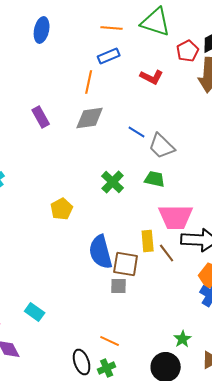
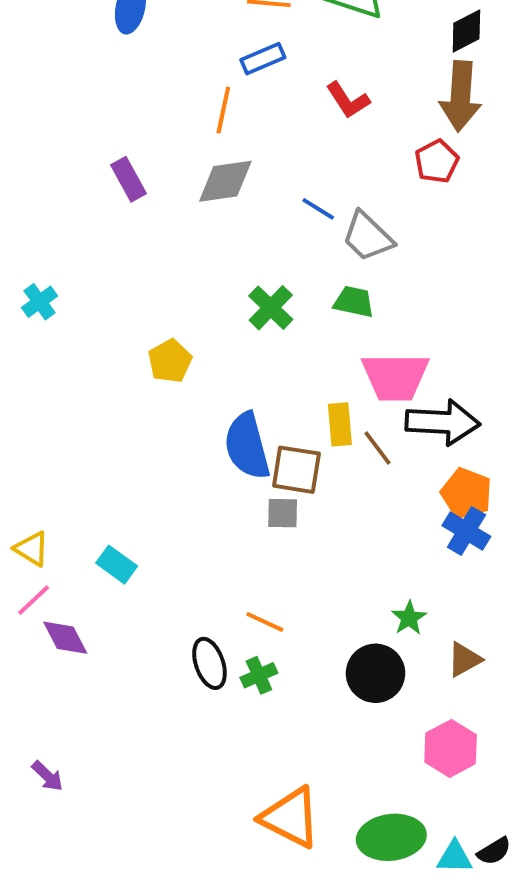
red pentagon: (188, 51) -> (437, 161), moved
red L-shape: (152, 77) -> (348, 100), turned 30

